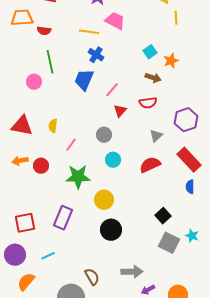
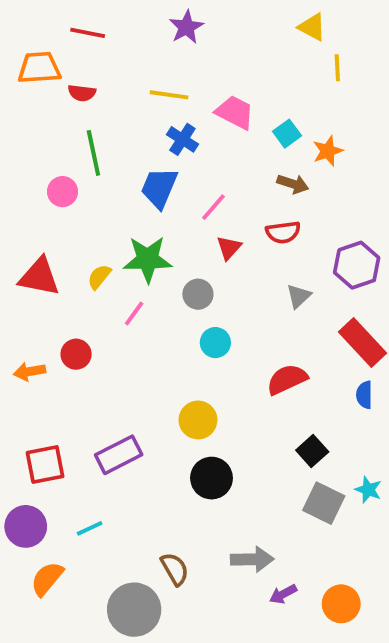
pink trapezoid: (115, 21) -> (235, 112), moved
yellow semicircle: (53, 126) -> (99, 277), turned 32
orange arrow: (20, 161) -> (30, 372), moved
red semicircle: (150, 165) -> (287, 379), moved
green star: (78, 177) -> (148, 259), moved
purple rectangle: (63, 218) -> (119, 455), turned 40

